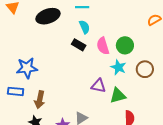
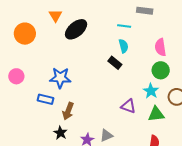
black ellipse: (48, 16) -> (76, 29), moved, turned -30
pink semicircle: (103, 46) -> (160, 47), moved
green triangle: (118, 96) -> (156, 114), moved

